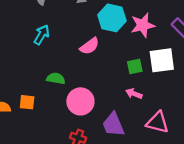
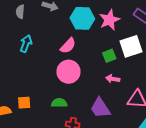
green semicircle: (56, 78) -> (59, 103), moved
pink circle: (80, 101) -> (68, 72), moved

